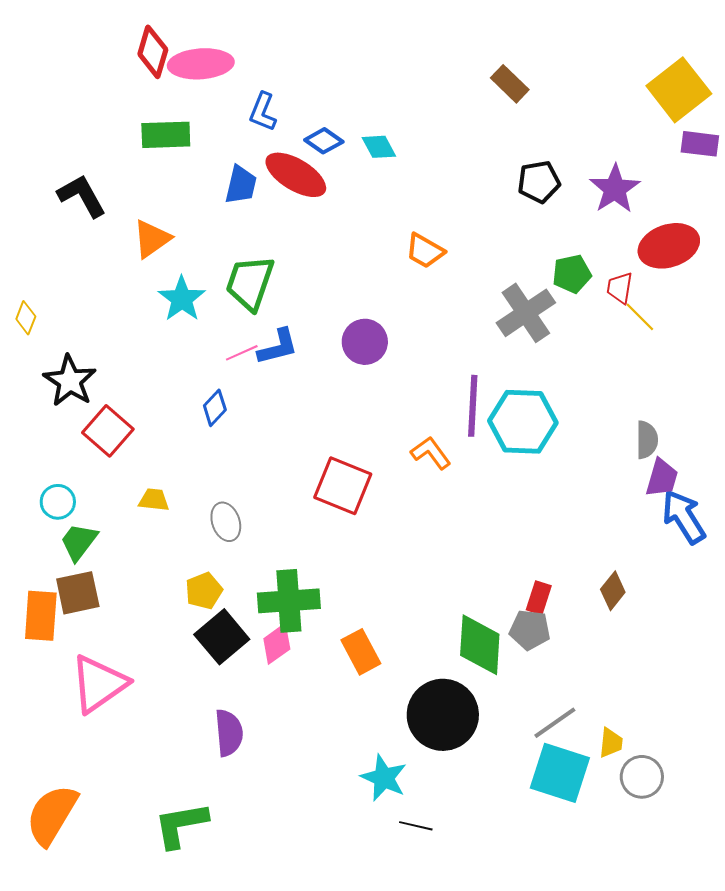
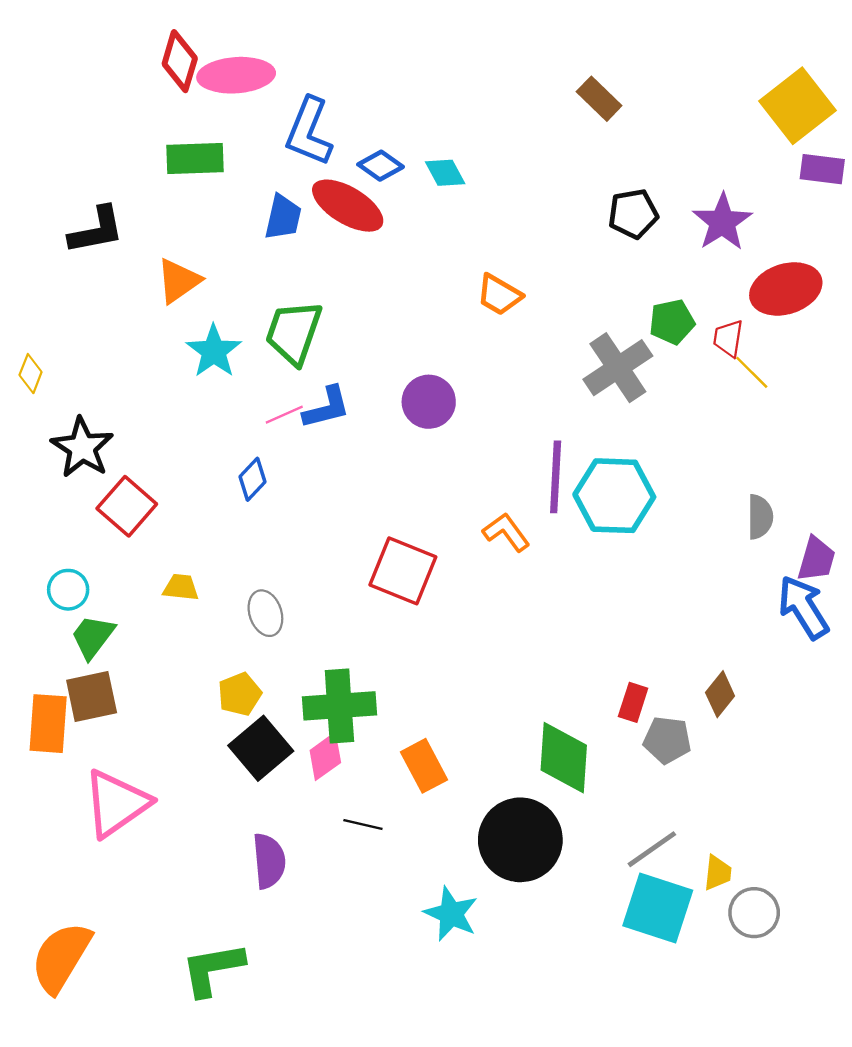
blue L-shape: (263, 112) -> (309, 132), size x1.5
black L-shape: (82, 196) -> (96, 230), turned 108
purple trapezoid: (662, 478) -> (816, 559), moved
gray pentagon: (530, 630) -> (667, 740), moved
black line: (416, 826) -> (363, 825), moved

